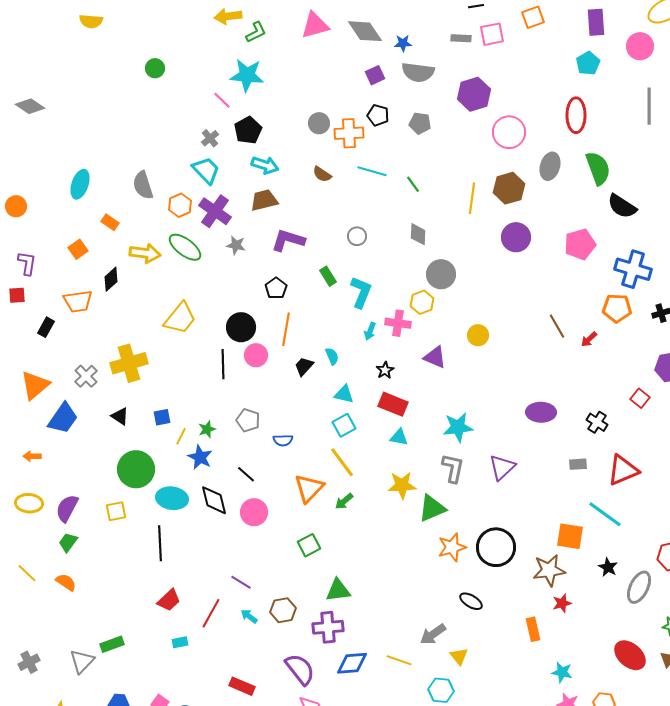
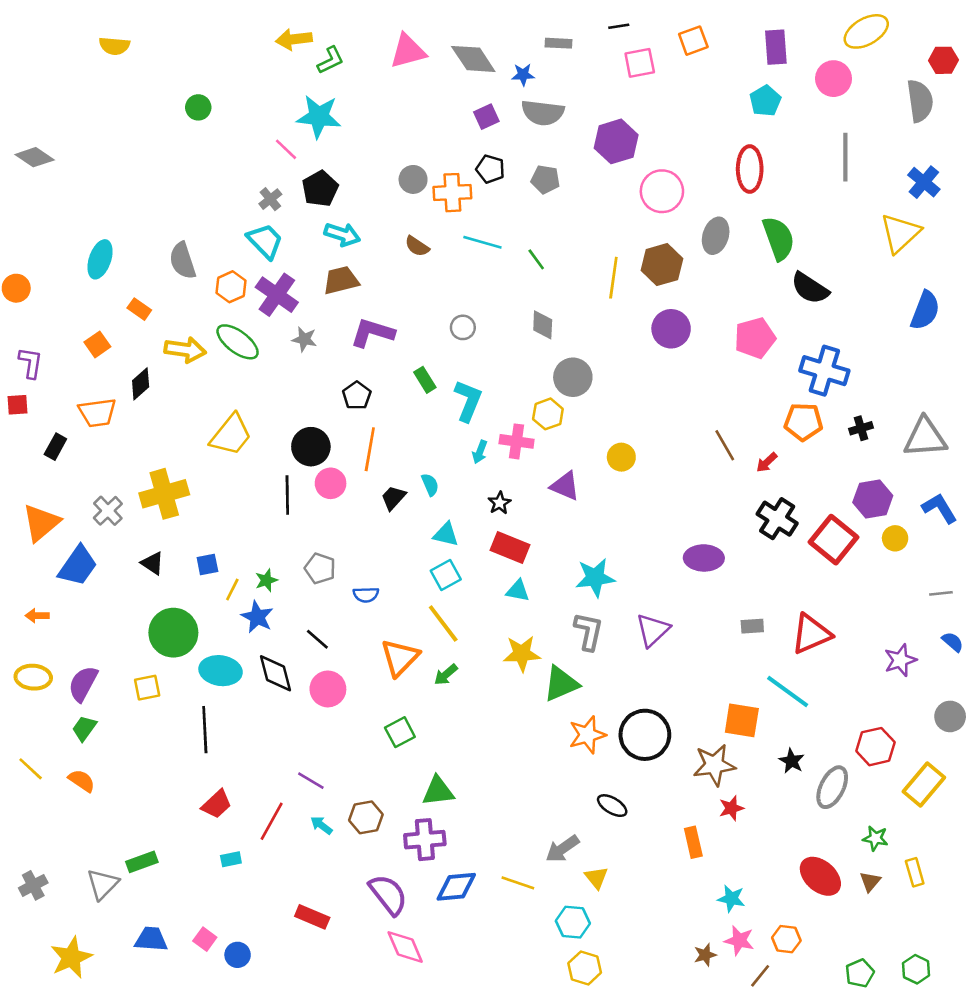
gray rectangle: (461, 38) -> (558, 43), moved
red square: (640, 398) -> (834, 540), size x1.8
black cross: (597, 422) -> (777, 519), moved, size x1.4

